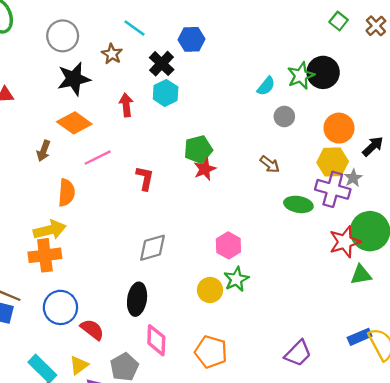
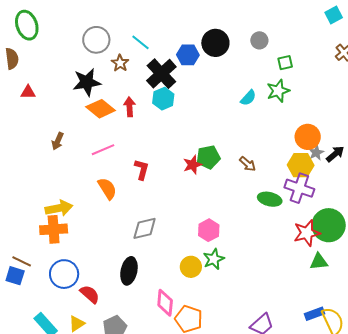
green square: (339, 21) -> (285, 63), moved, turned 35
gray circle: (63, 36) -> (96, 40), moved
black cross: (162, 64) -> (161, 74), size x1.4
black circle: (323, 72) -> (215, 43), moved
gray circle: (284, 116) -> (259, 40), moved
orange diamond: (74, 123) -> (101, 109), moved
green pentagon: (198, 149) -> (208, 157), moved
gray star: (353, 178) -> (316, 153), moved
orange semicircle: (66, 193) -> (107, 189), moved, turned -40
pink diamond: (156, 340) -> (165, 303), moved

